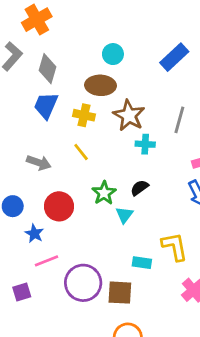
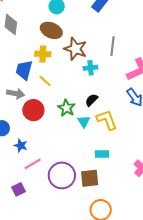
brown ellipse: (101, 85) -> (51, 30), turned 30
blue trapezoid: (46, 105) -> (24, 70), moved
red circle: (59, 206) -> (33, 110), moved
yellow L-shape: (175, 247) -> (107, 120), moved

